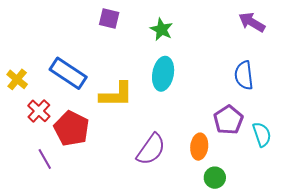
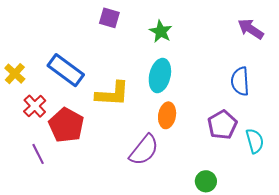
orange ellipse: (199, 147) -> (167, 115), moved

